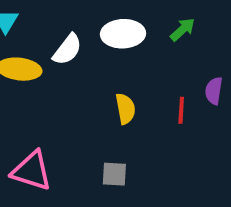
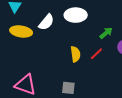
green arrow: (183, 29) -> (106, 33), moved
red line: (181, 110) -> (96, 54), moved, turned 40

